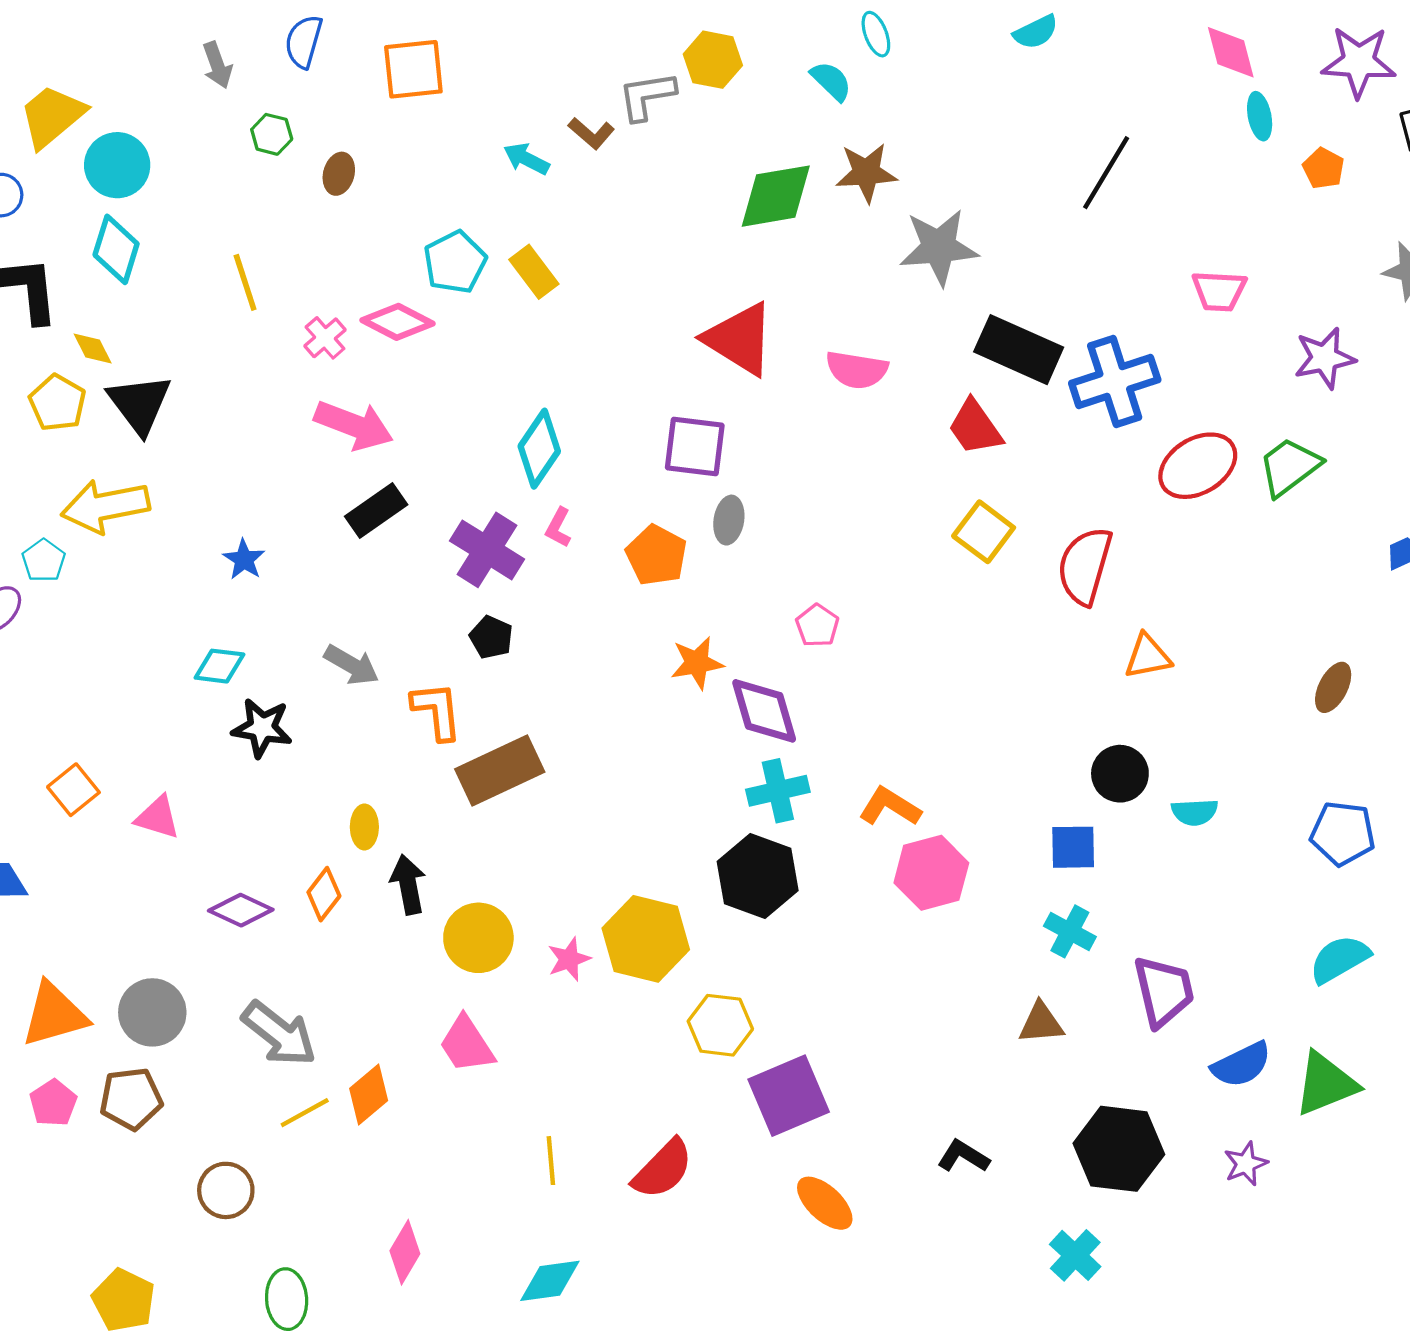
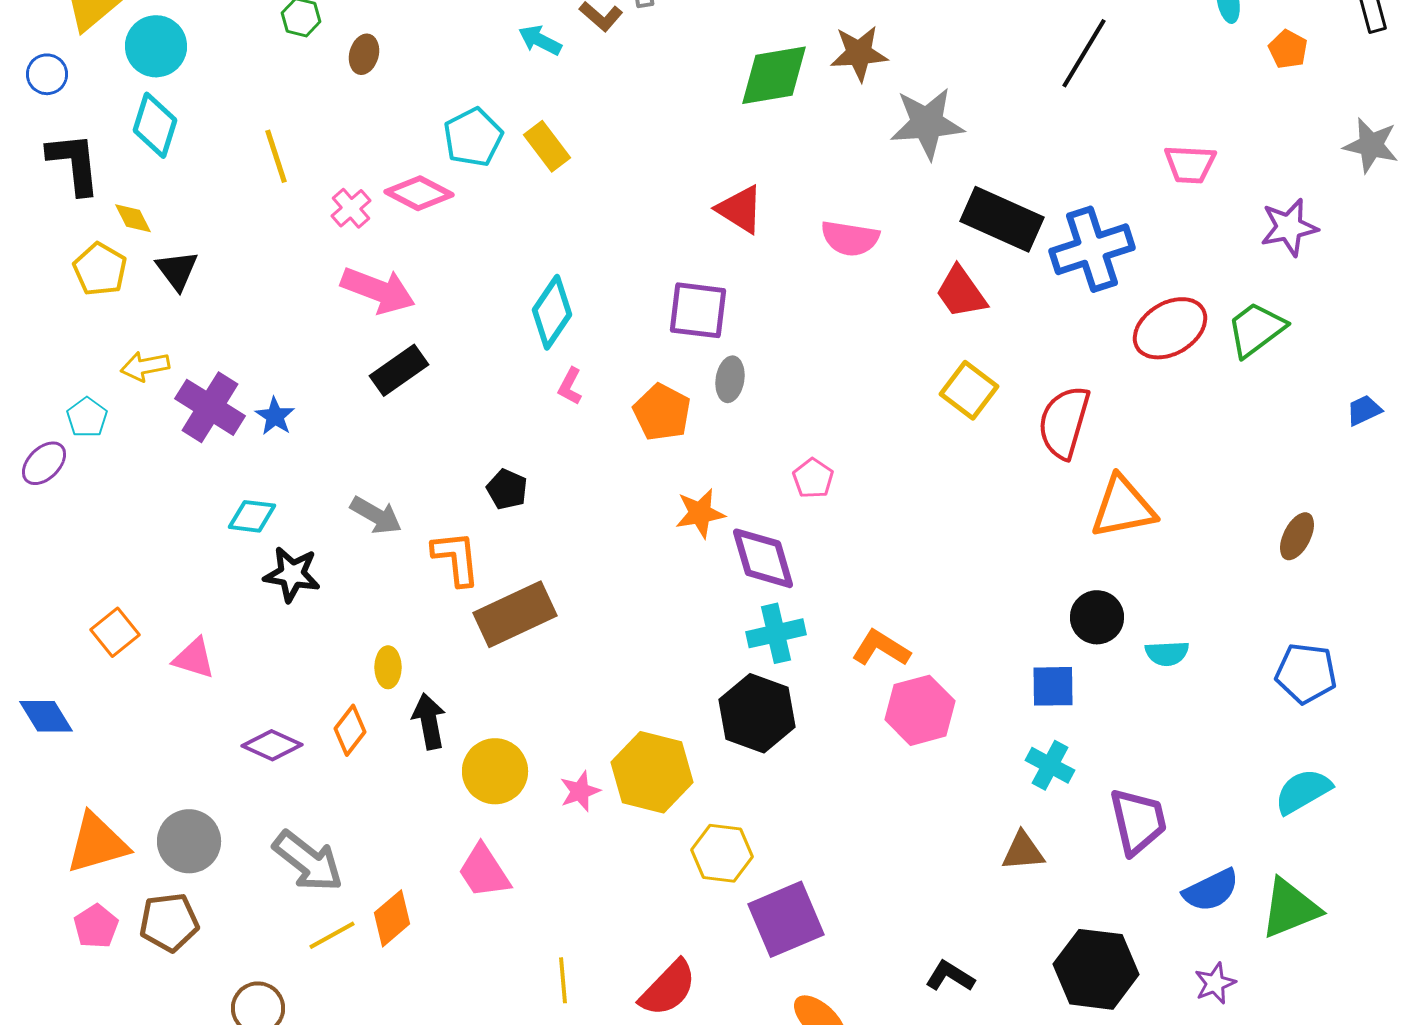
red triangle: (740, 339) -> (740, 209), size x0.7
black triangle: (140, 404) -> (177, 270), size x0.7
yellow arrow: (105, 506) -> (145, 366), size x0.6
purple cross: (487, 550) -> (210, 407), moved
orange triangle: (1148, 656) -> (1123, 507), size x1.5

